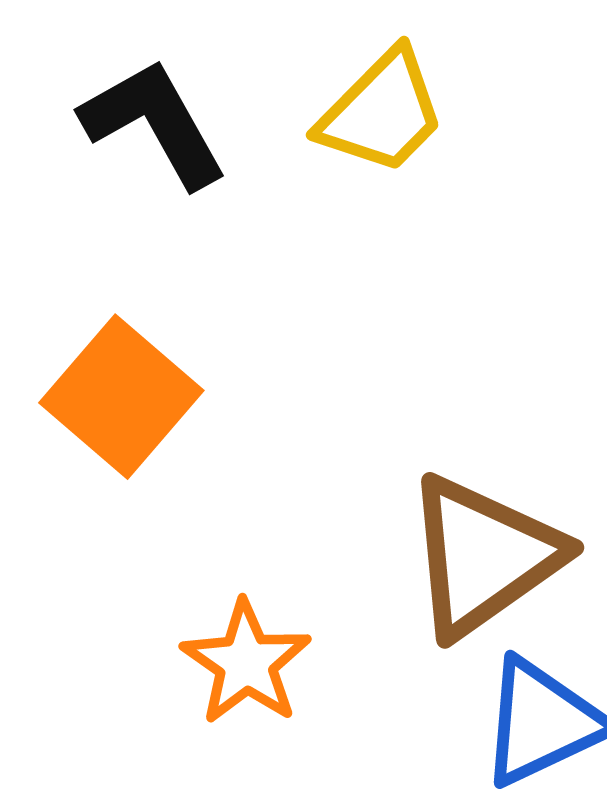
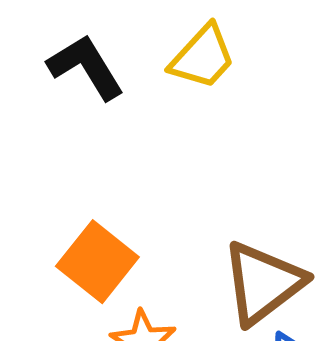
orange square: (121, 397) -> (97, 262), moved

